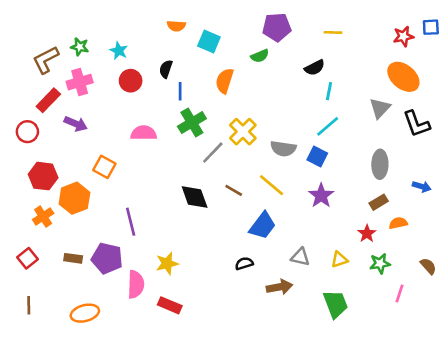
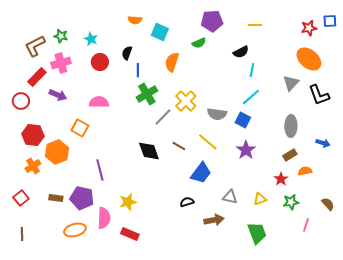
pink semicircle: (144, 133) -> (99, 102), moved
orange ellipse: (85, 313) -> (75, 230), moved

